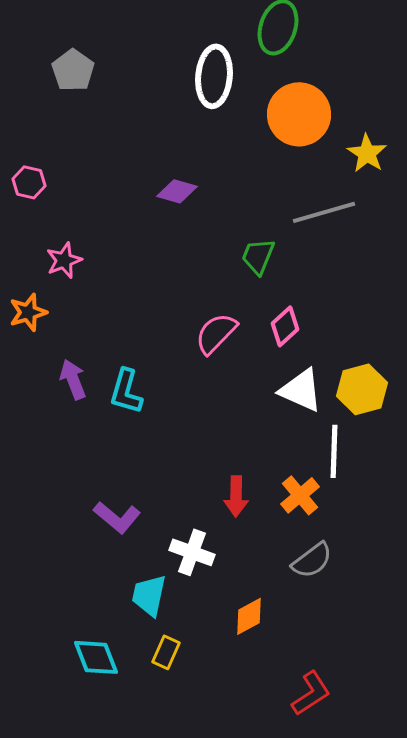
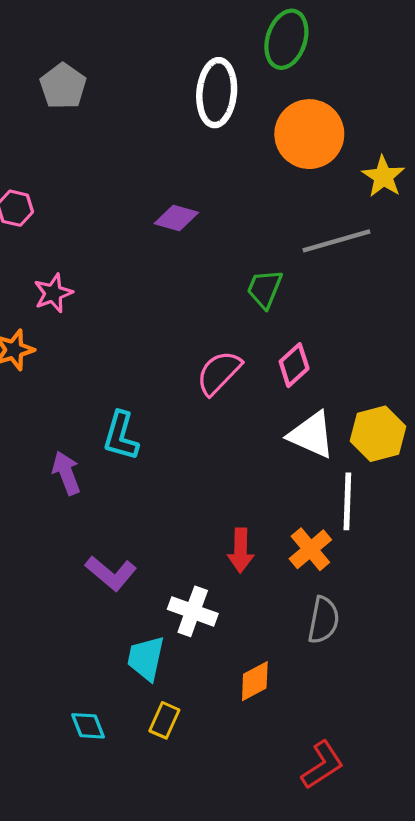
purple arrow: (73, 379) -> (66, 473), moved
gray semicircle: (312, 560) -> (323, 620), turned -42
cyan diamond: (96, 657) -> (88, 726), size x0.7

